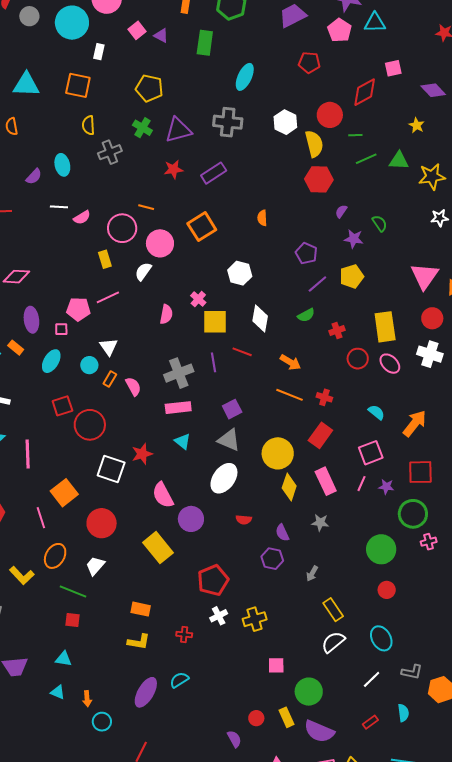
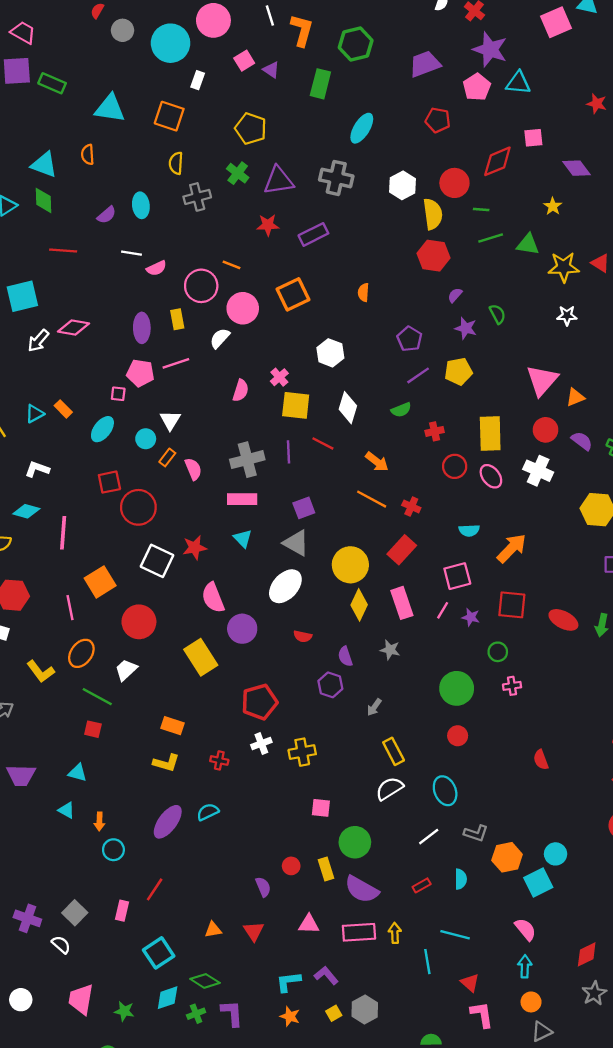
purple ellipse: (31, 320) -> (142, 328), moved
cyan semicircle: (376, 412) -> (469, 530), turned 132
green circle: (413, 514) -> (498, 652), size x0.6

